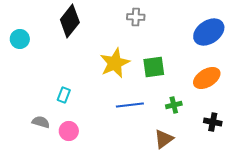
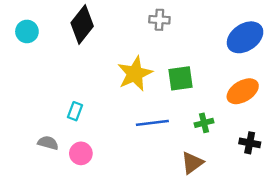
cyan circle: (20, 39) -> (27, 31), moved

